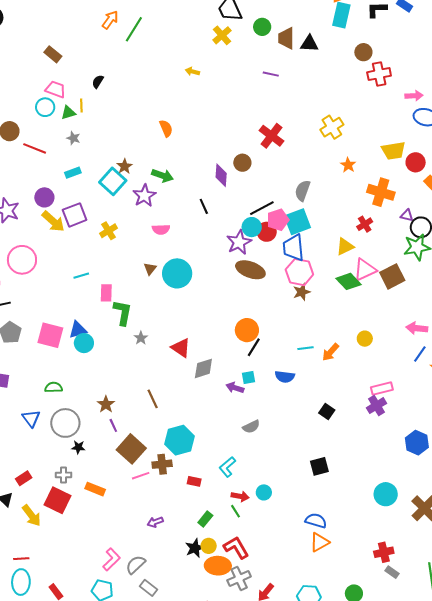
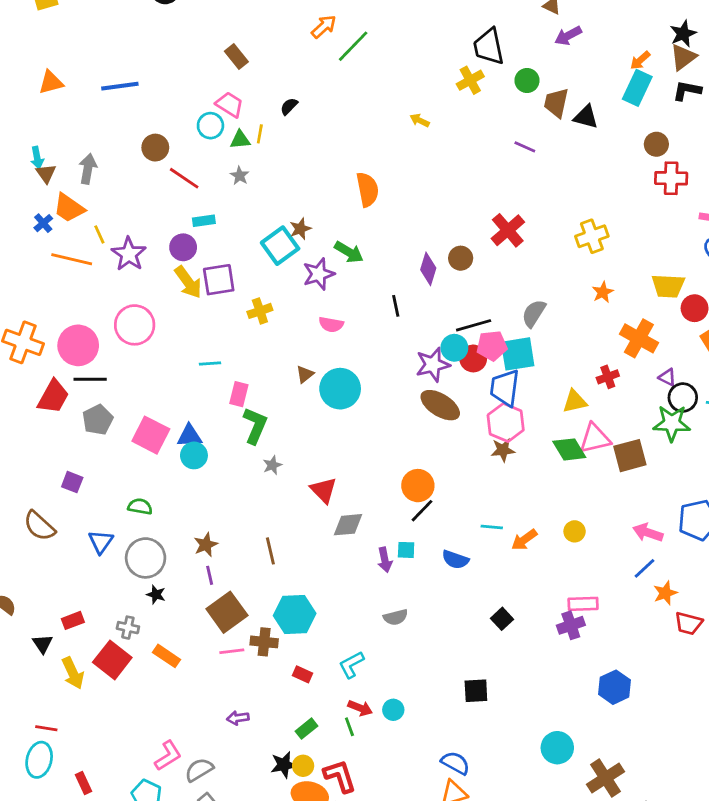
orange semicircle: (166, 128) -> (367, 189), size x1.4
cyan rectangle: (73, 173) -> (204, 221), moved
purple arrow: (235, 388) -> (385, 560), turned -132

